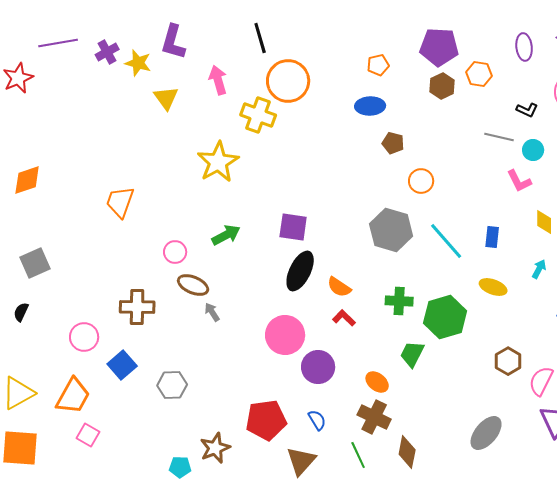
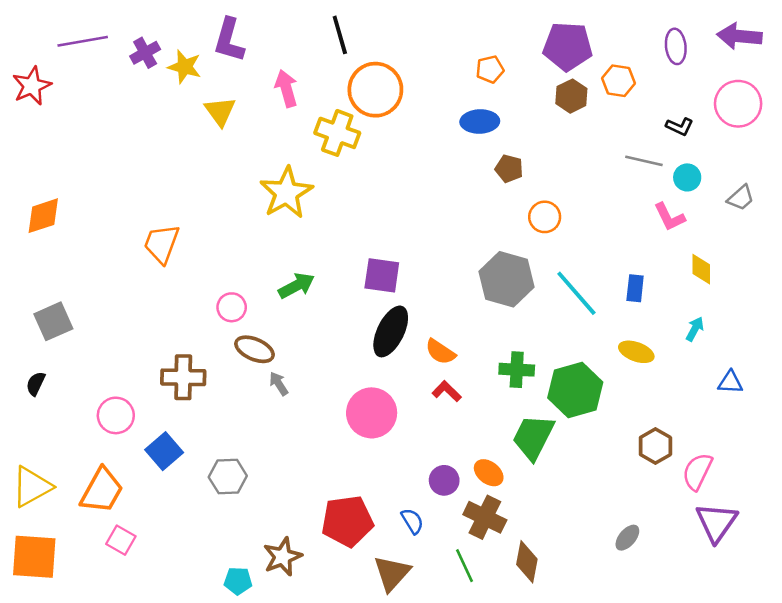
green trapezoid: (412, 354) -> (533, 437), size x1.4
purple circle: (318, 367) -> (444, 480), moved, size x0.7
gray ellipse: (486, 433) -> (627, 538), size x0.6

